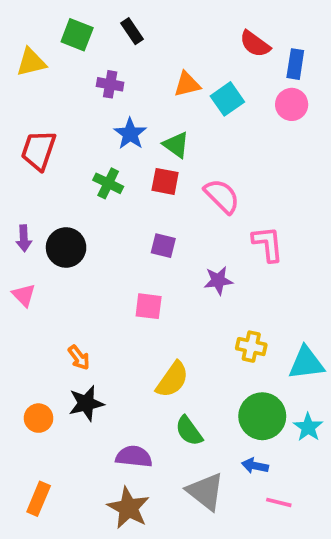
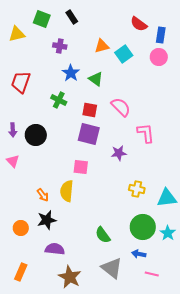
red square: (165, 181) -> (90, 110), moved
purple square: (163, 246) -> (89, 134), size x1.6
yellow semicircle: (172, 380) -> (67, 191), moved, turned 150
purple semicircle: (134, 457) -> (55, 249), moved

